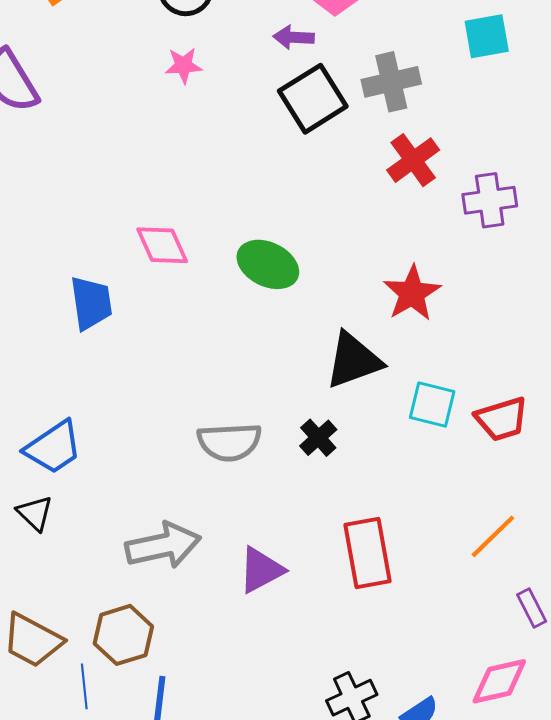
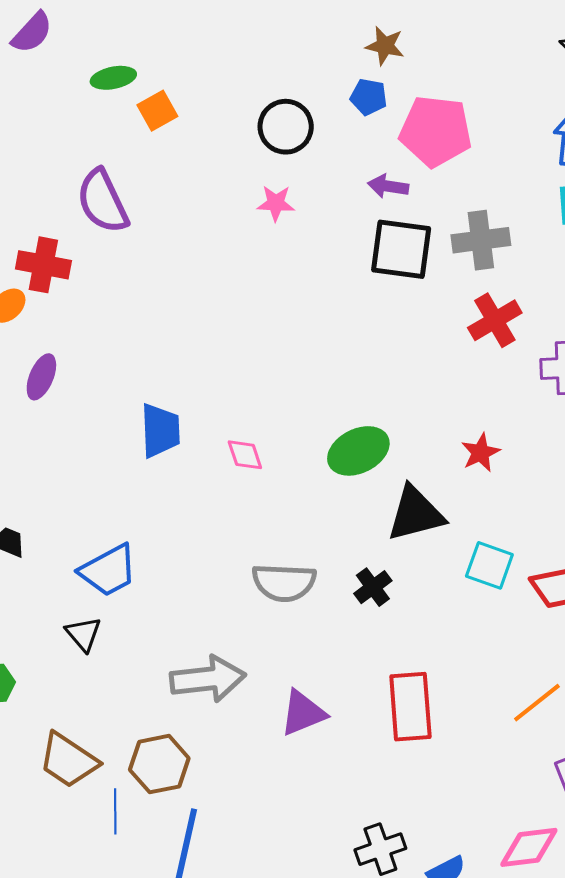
black square: (313, 99) -> (401, 249), turned 34
pink diamond: (162, 245) -> (245, 455), moved, size x0.7
green ellipse: (268, 264) -> (358, 451), moved, turned -58
red star: (412, 293) -> (481, 453), size x0.7

